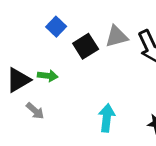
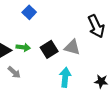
gray triangle: (116, 36) -> (72, 47), moved, turned 30
black square: (86, 46) -> (49, 49), moved

